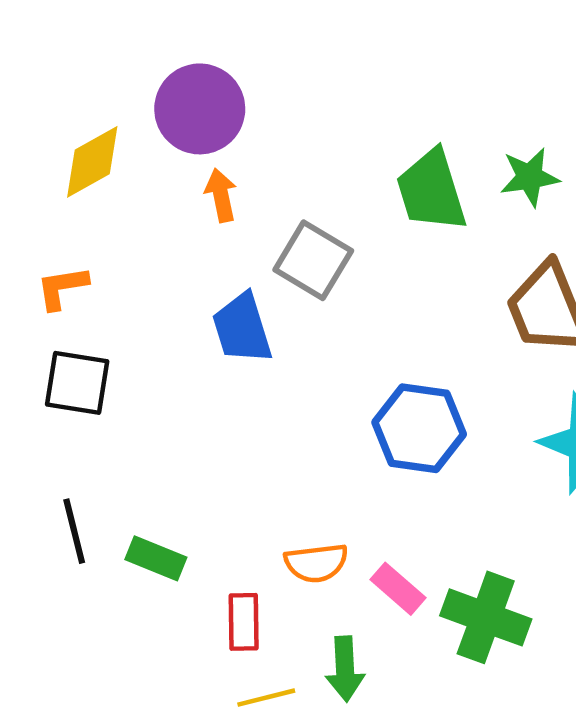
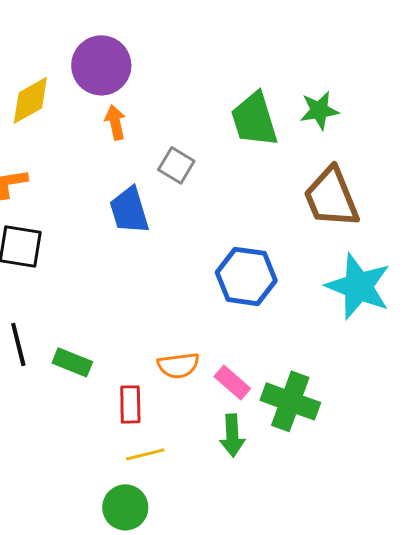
gray square: (313, 260) -> (176, 165), size x0.7
green arrow: (345, 669) -> (232, 435), moved

